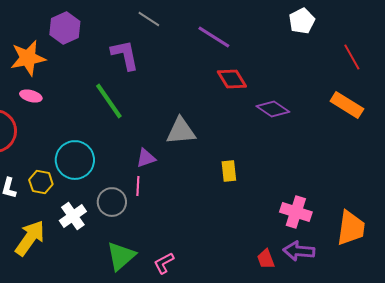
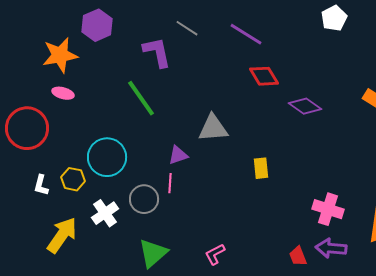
gray line: (149, 19) -> (187, 28), moved
pink L-shape: (164, 263) -> (215, 254), moved

